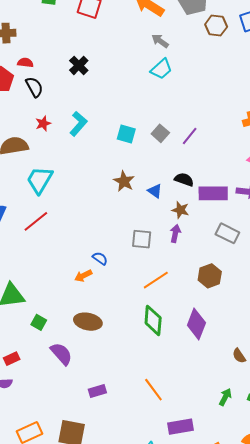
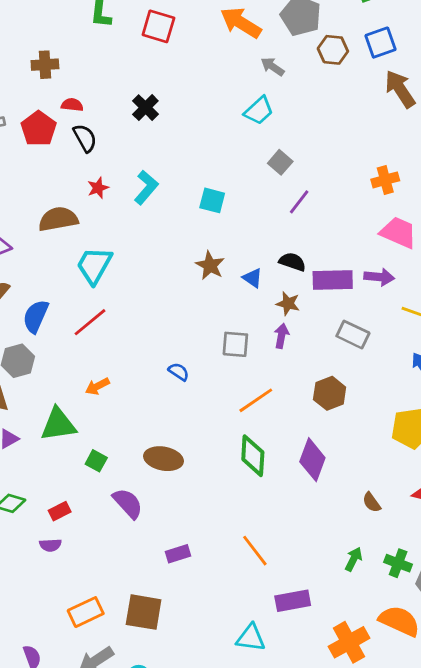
gray arrow: (160, 41) -> (273, 67), moved
gray square: (160, 133) -> (280, 162), moved
orange arrow: (83, 276) -> (97, 386), moved

